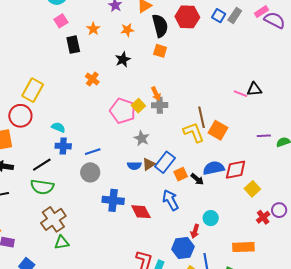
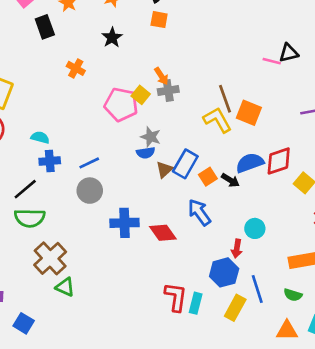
blue semicircle: (134, 166) -> (146, 153), moved
green triangle: (62, 243) -> (65, 287), turned 42

